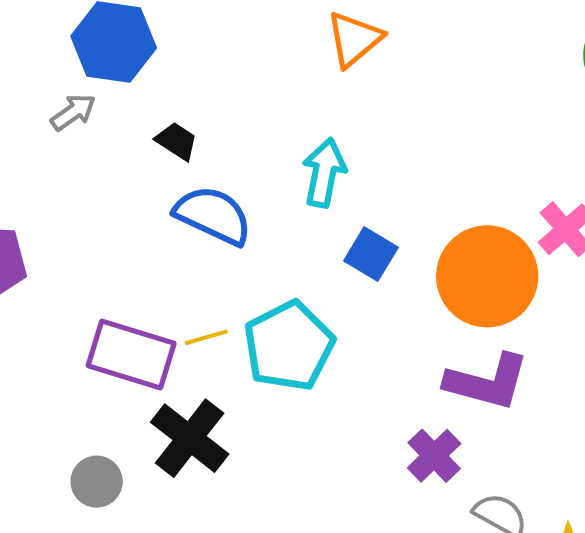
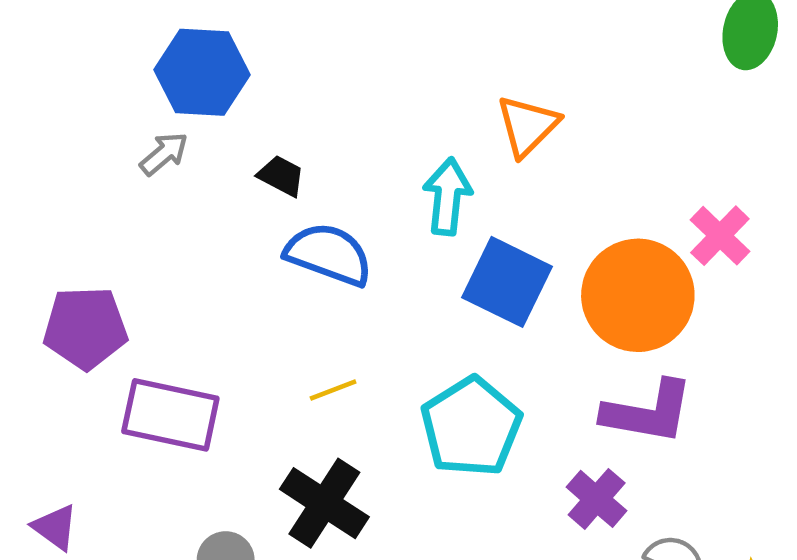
orange triangle: (354, 39) -> (528, 126), moved
blue square: (371, 254) -> (507, 282), size x1.5
cyan pentagon: (289, 346) -> (471, 427), moved
purple rectangle: (131, 354) -> (170, 415), moved

